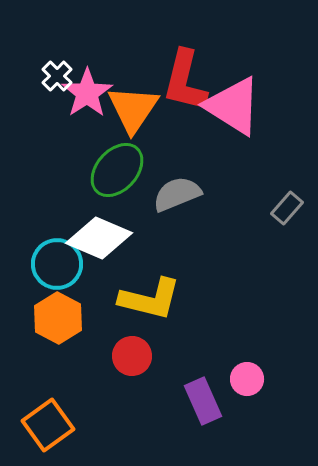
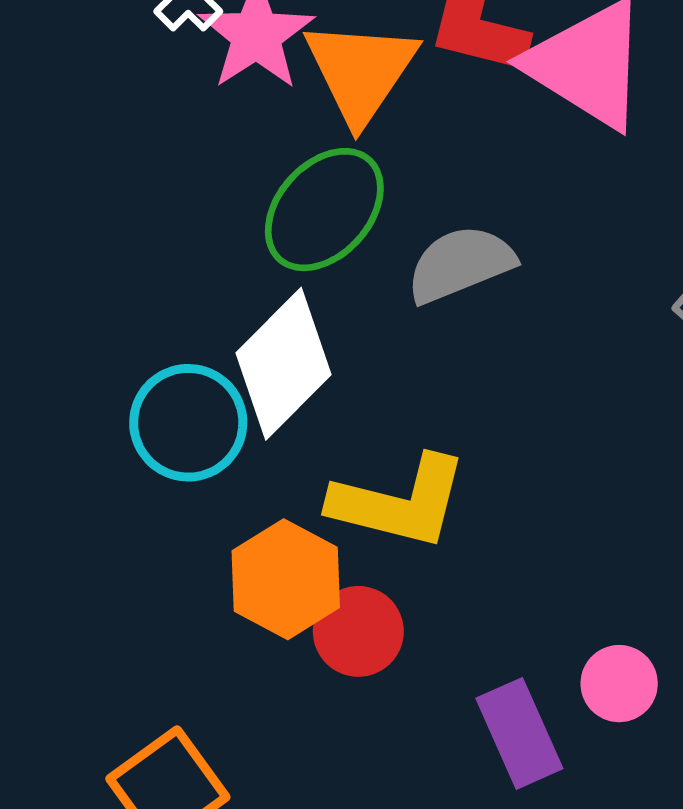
white diamond: (99, 238) -> (283, 364), turned -68
orange hexagon: (58, 318) -> (286, 579), moved

